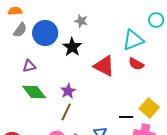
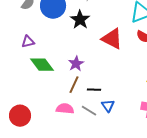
purple triangle: (29, 66) -> (28, 42), moved
black line: (126, 117) -> (94, 90), moved

